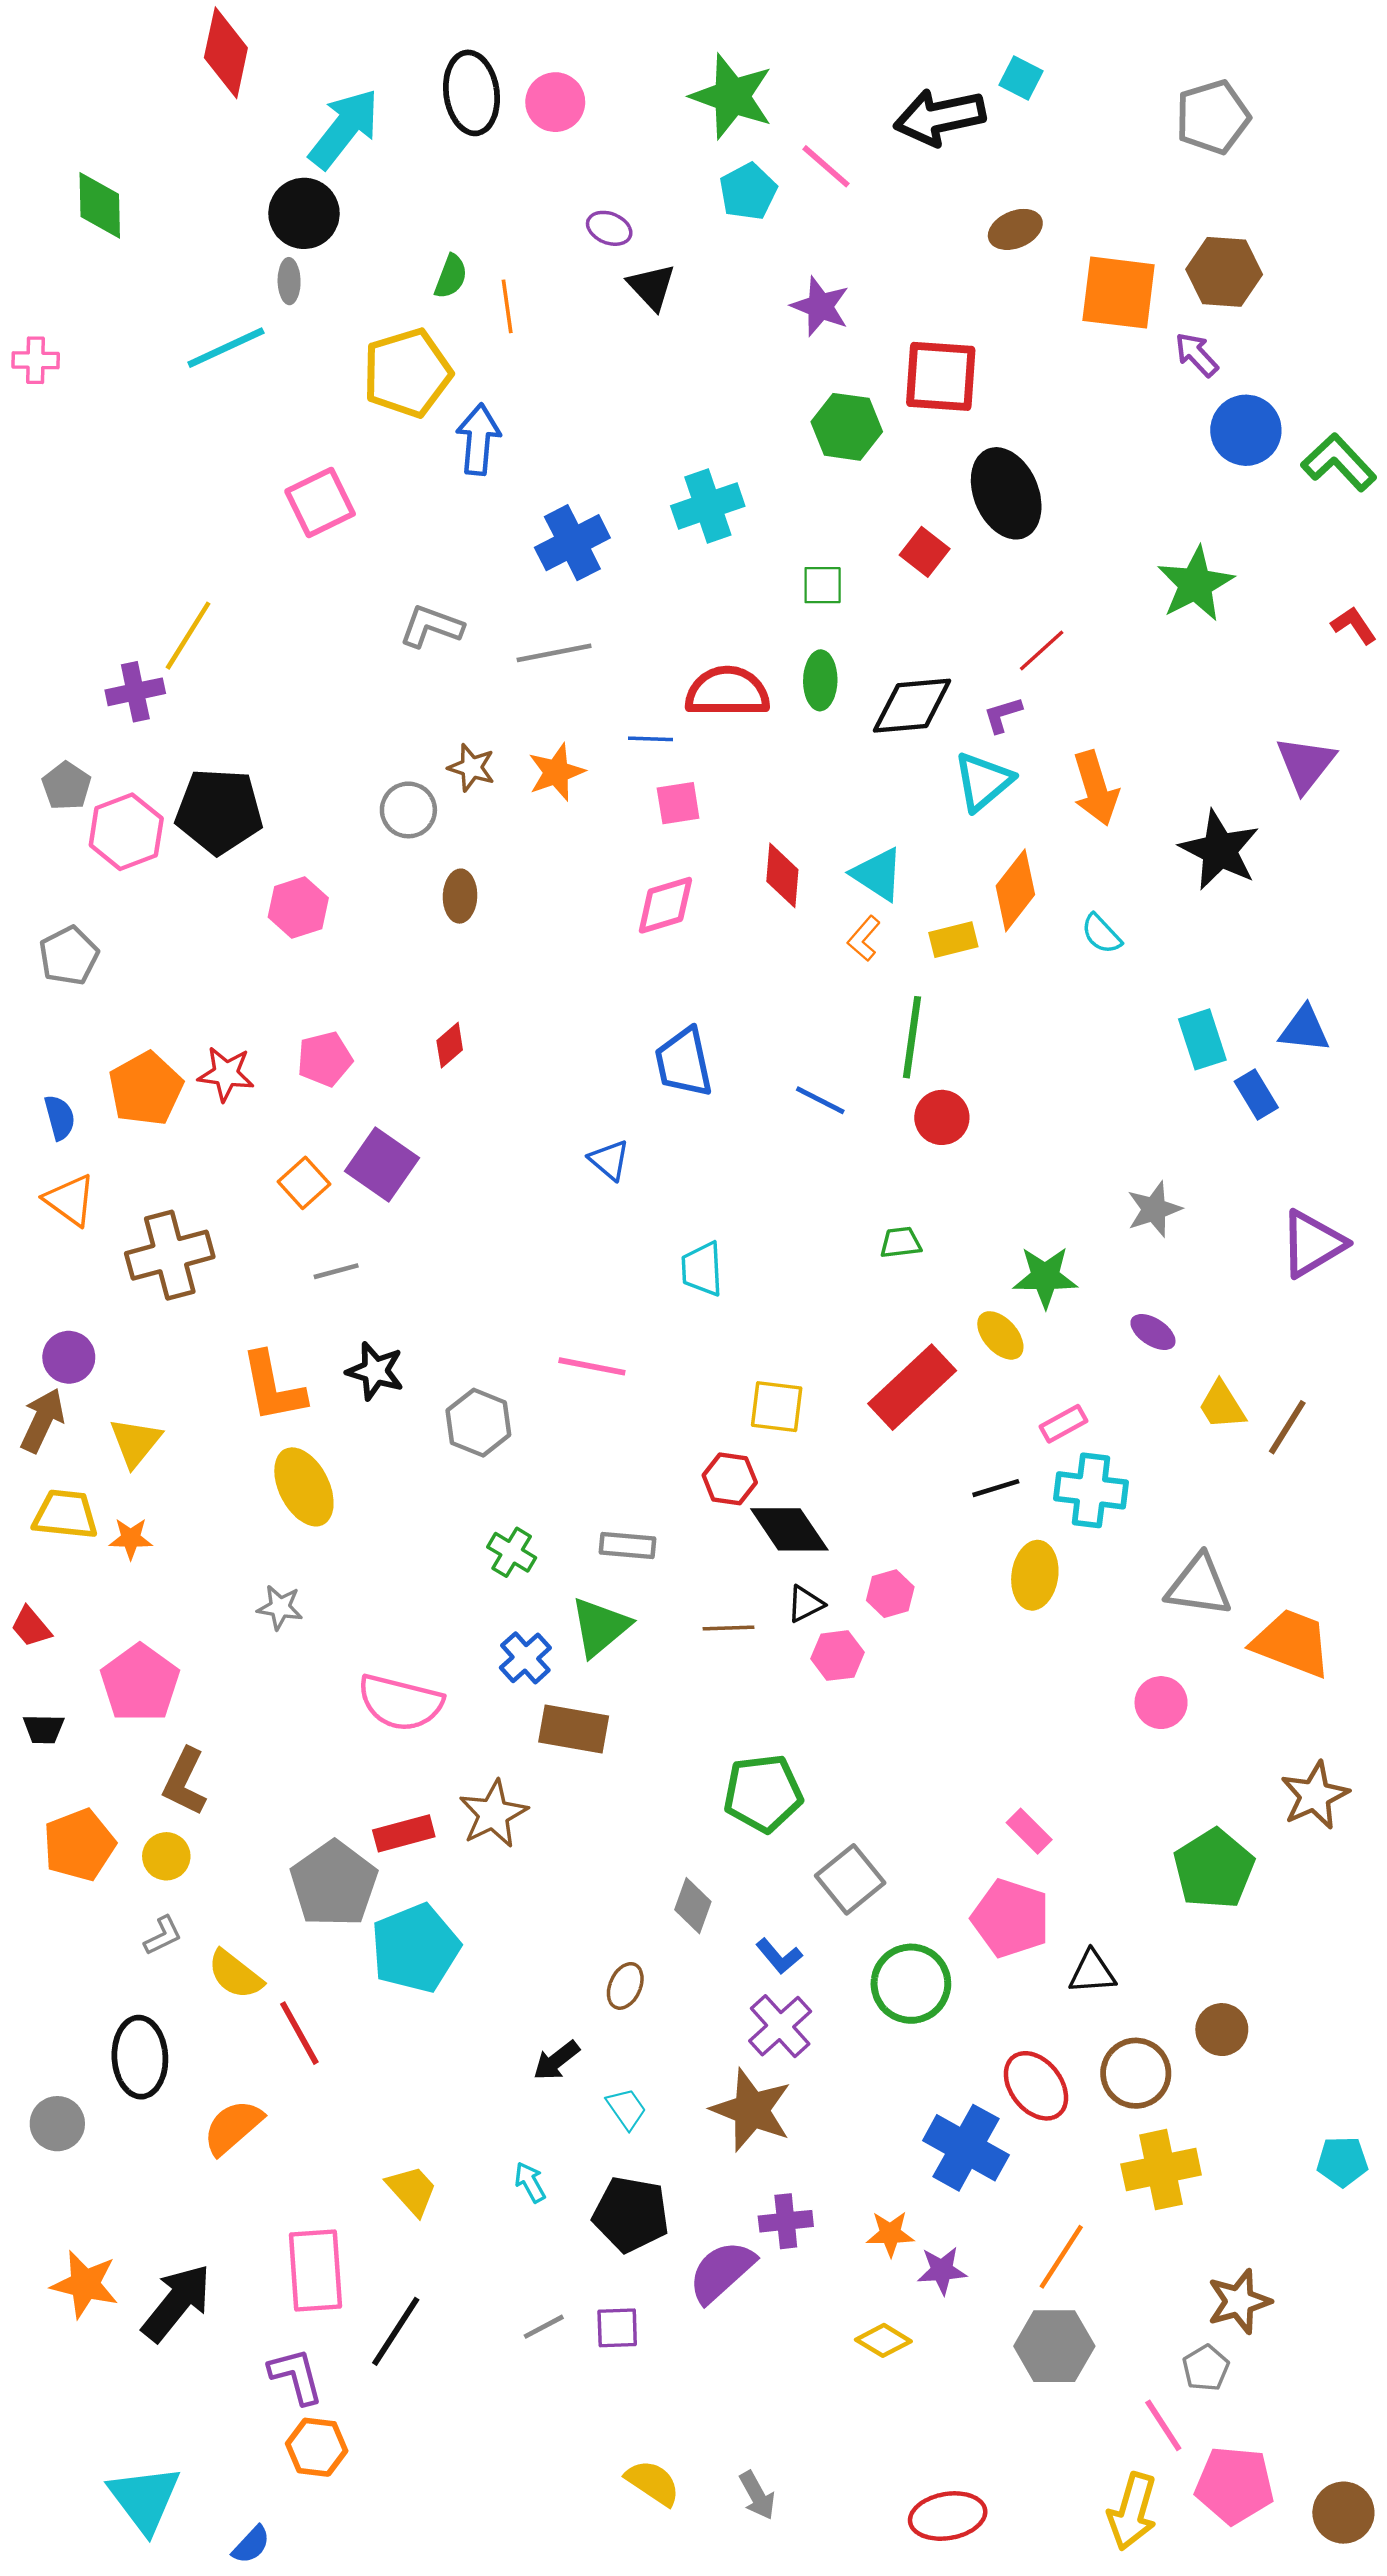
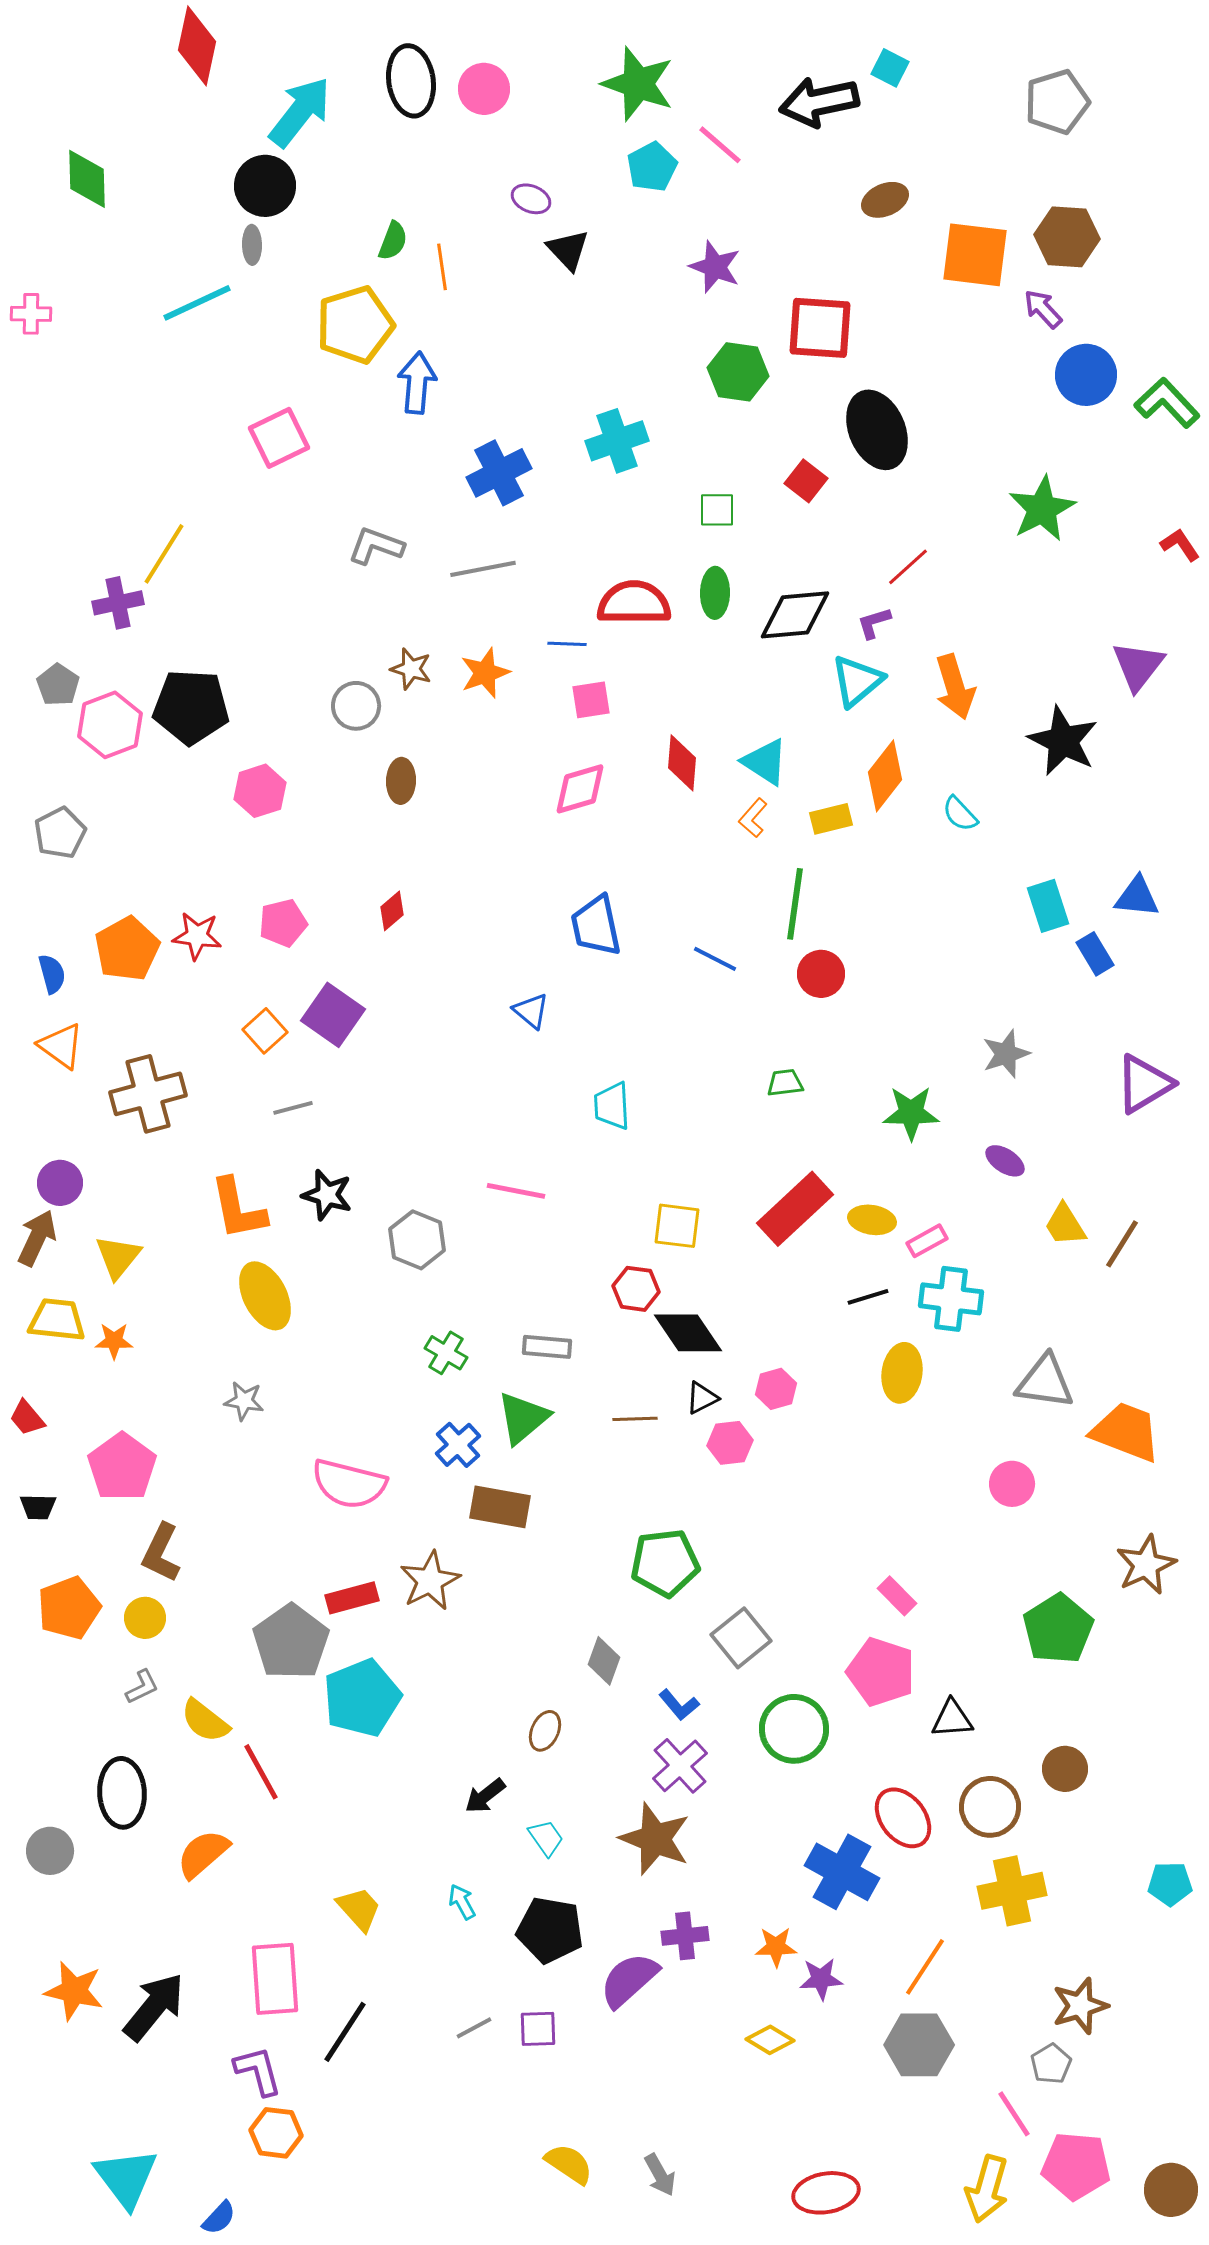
yellow ellipse: (1000, 1335) -> (872, 1220), moved, turned -39

